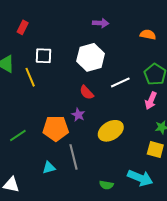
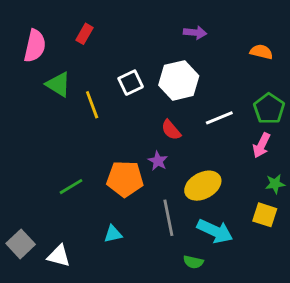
white square: (43, 56) -> (131, 83), moved, turned -30
gray line: (73, 157) -> (168, 218), moved
cyan arrow: (140, 178) -> (215, 231), moved

